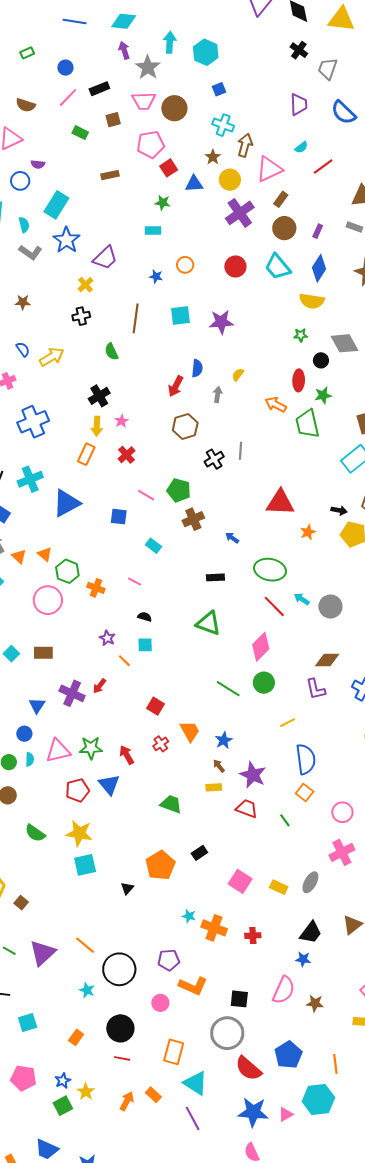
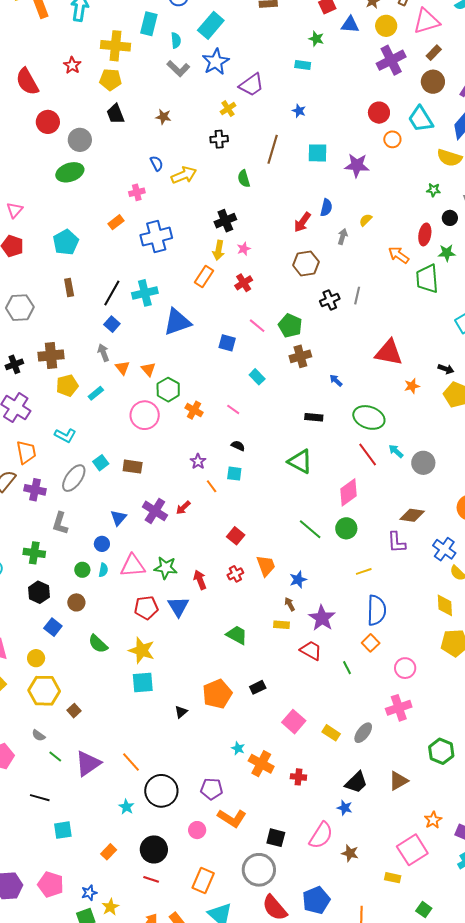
orange circle: (185, 265) -> (392, 139), moved

